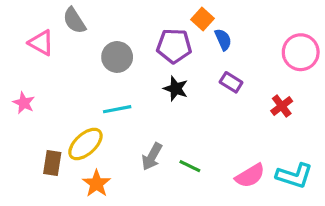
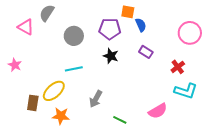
orange square: (203, 19) -> (128, 12), turned -32
gray semicircle: (74, 21) -> (47, 13), turned 66
green line: (190, 166) -> (120, 120), moved
cyan L-shape: (294, 176) -> (186, 91), moved
orange star: (97, 184) -> (61, 116), turned -30

